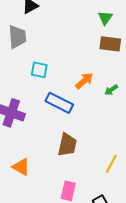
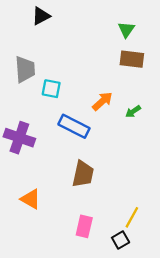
gray trapezoid: (17, 37) -> (25, 69), moved
yellow line: (111, 164) -> (132, 217), moved

